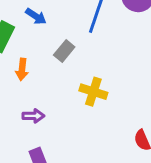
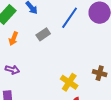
yellow cross: (93, 92) -> (69, 82), moved

